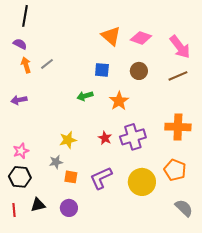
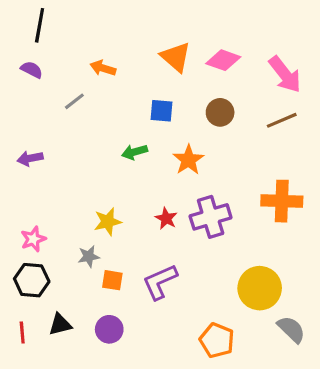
orange arrow: (26, 65) -> (103, 68), moved, turned -56
orange pentagon: (175, 170) -> (217, 340), moved
yellow circle: (142, 182) -> (260, 288), moved

